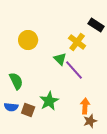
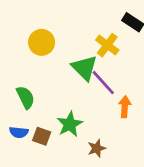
green triangle: (60, 59) -> (84, 68), size x1.5
orange arrow: (85, 106) -> (125, 107), moved
brown star: (90, 121) -> (97, 148), moved

